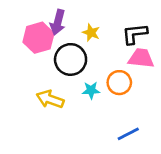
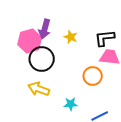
black circle: (71, 59) -> (42, 59), moved
cyan star: (91, 90) -> (71, 104), moved

